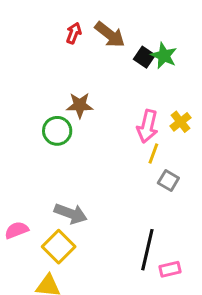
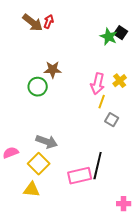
brown arrow: (110, 35) -> (33, 23), moved
black square: (144, 57) -> (121, 33), moved
pink rectangle: (170, 269) -> (80, 176), moved, size x1.6

